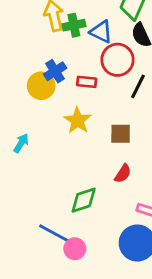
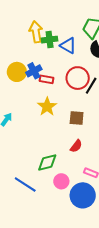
red circle: (117, 60) -> (78, 78), moved
red rectangle: (87, 82) -> (46, 79), moved
yellow circle: (41, 86) -> (17, 72), moved
pink circle: (75, 249) -> (61, 181), moved

